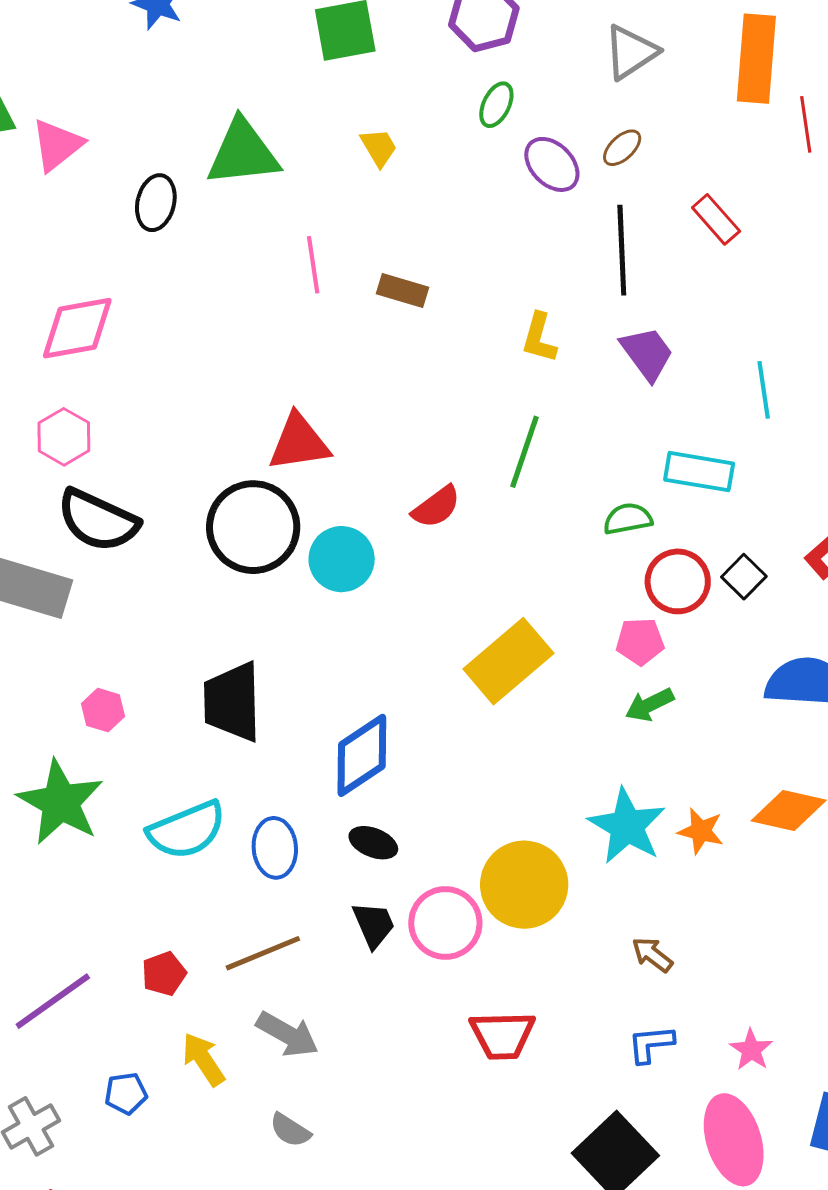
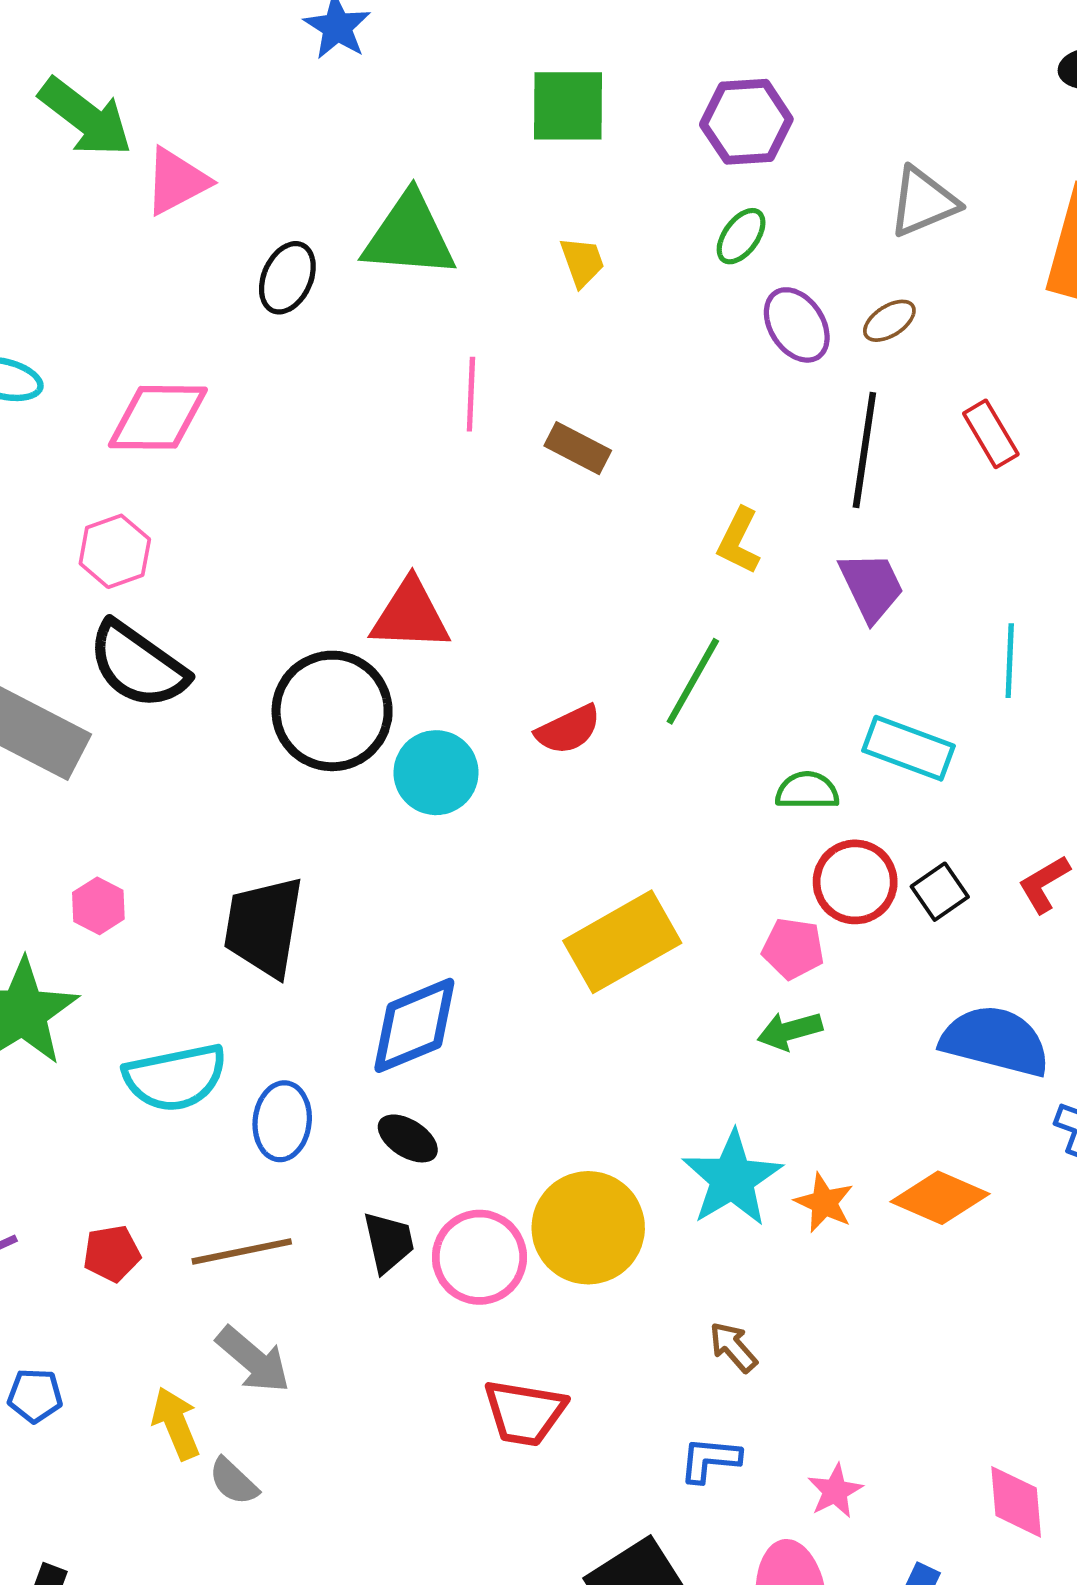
yellow arrow: (203, 1059) -> (176, 1423), moved

